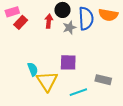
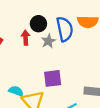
cyan semicircle: (33, 69) -> (16, 91), turned -40

